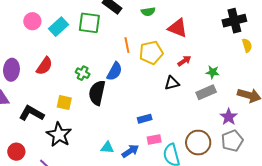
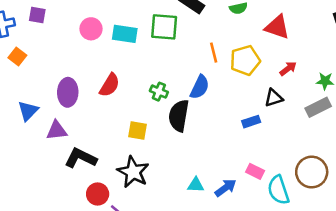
cyan rectangle: (59, 27) -> (125, 34), turned 54
black L-shape: (31, 113) -> (81, 158), moved
blue rectangle: (145, 119) -> (251, 122), moved
pink rectangle: (154, 140) -> (255, 171), turned 40
red circle: (16, 152) -> (98, 194), moved

